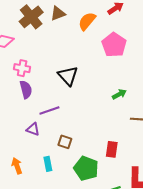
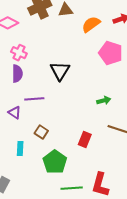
pink pentagon: (114, 45) -> (111, 53), turned -30
red rectangle: (112, 149) -> (85, 139), moved

